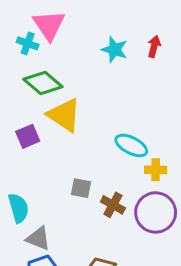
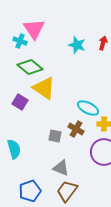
purple square: (28, 136) -> (20, 102), turned -35
brown cross: (113, 205) -> (76, 129), moved
gray triangle: (38, 238) -> (61, 168), moved

